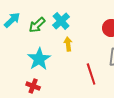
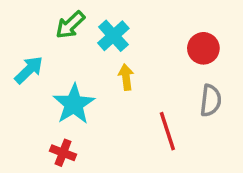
cyan arrow: (12, 20) -> (29, 70), moved
green arrow: (37, 25) -> (70, 25), moved

